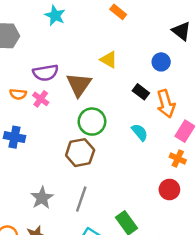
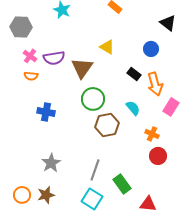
pink cross: (41, 99) -> (30, 56), moved
blue cross: (15, 137) -> (46, 112), moved
brown hexagon: (80, 153) -> (107, 125), moved
orange cross: (178, 158) -> (152, 134), moved
gray line: (81, 199) -> (95, 170), moved

